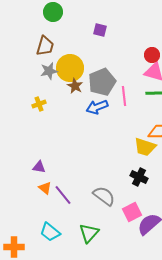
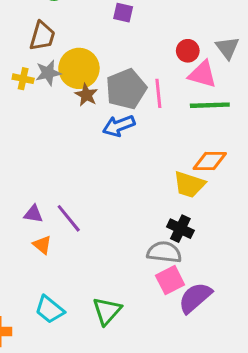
red circle: (152, 55) -> (188, 51), moved
pink line: (124, 96) -> (158, 93), moved
yellow cross: (39, 104) -> (23, 79), moved, turned 32
purple line: (63, 195) -> (69, 218), moved
gray semicircle: (104, 196) -> (164, 252), moved, turned -30

